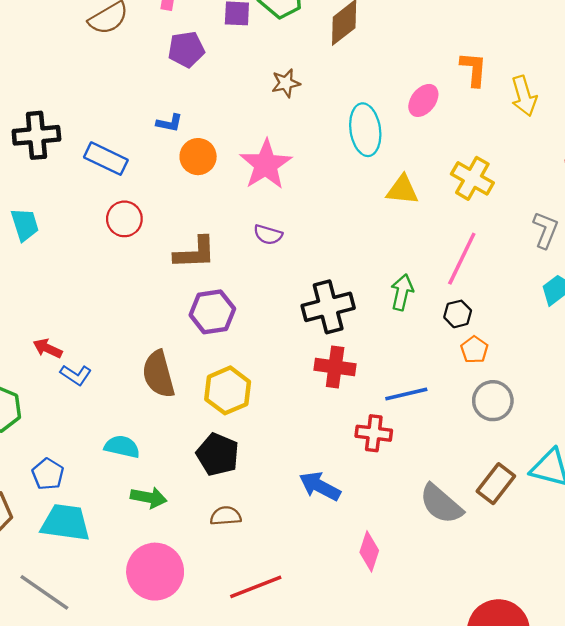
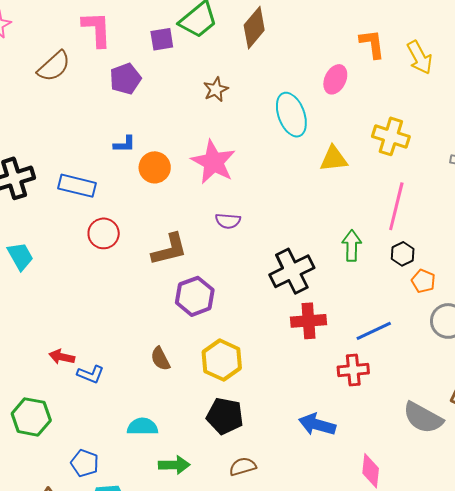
brown semicircle: (159, 374) -> (160, 359), size x0.6

